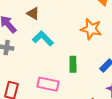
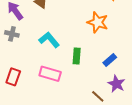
cyan L-shape: (43, 38) -> (49, 40), moved

